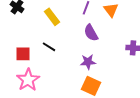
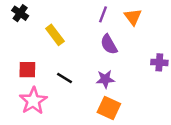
yellow rectangle: (52, 17) -> (55, 35), moved
black line: (49, 47) -> (64, 78), moved

